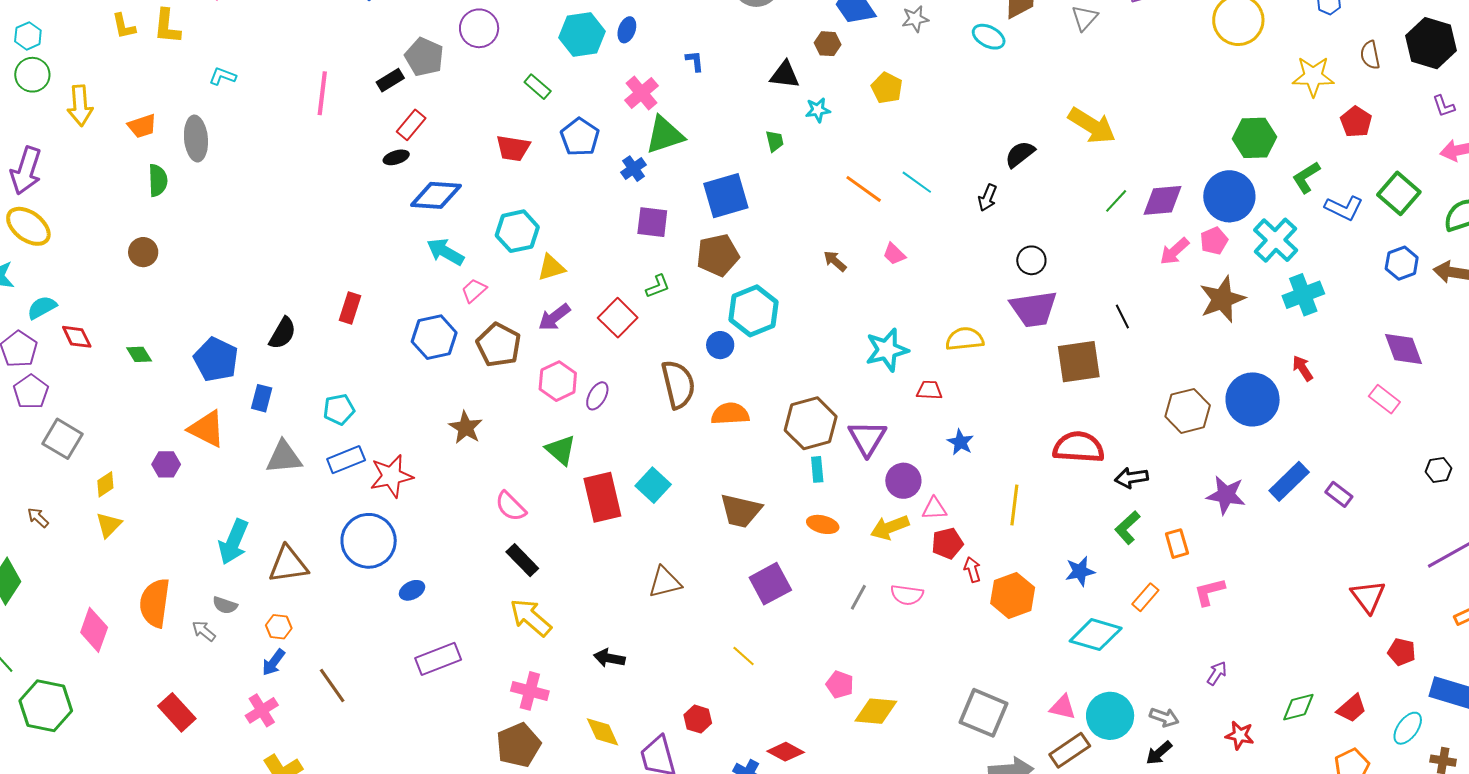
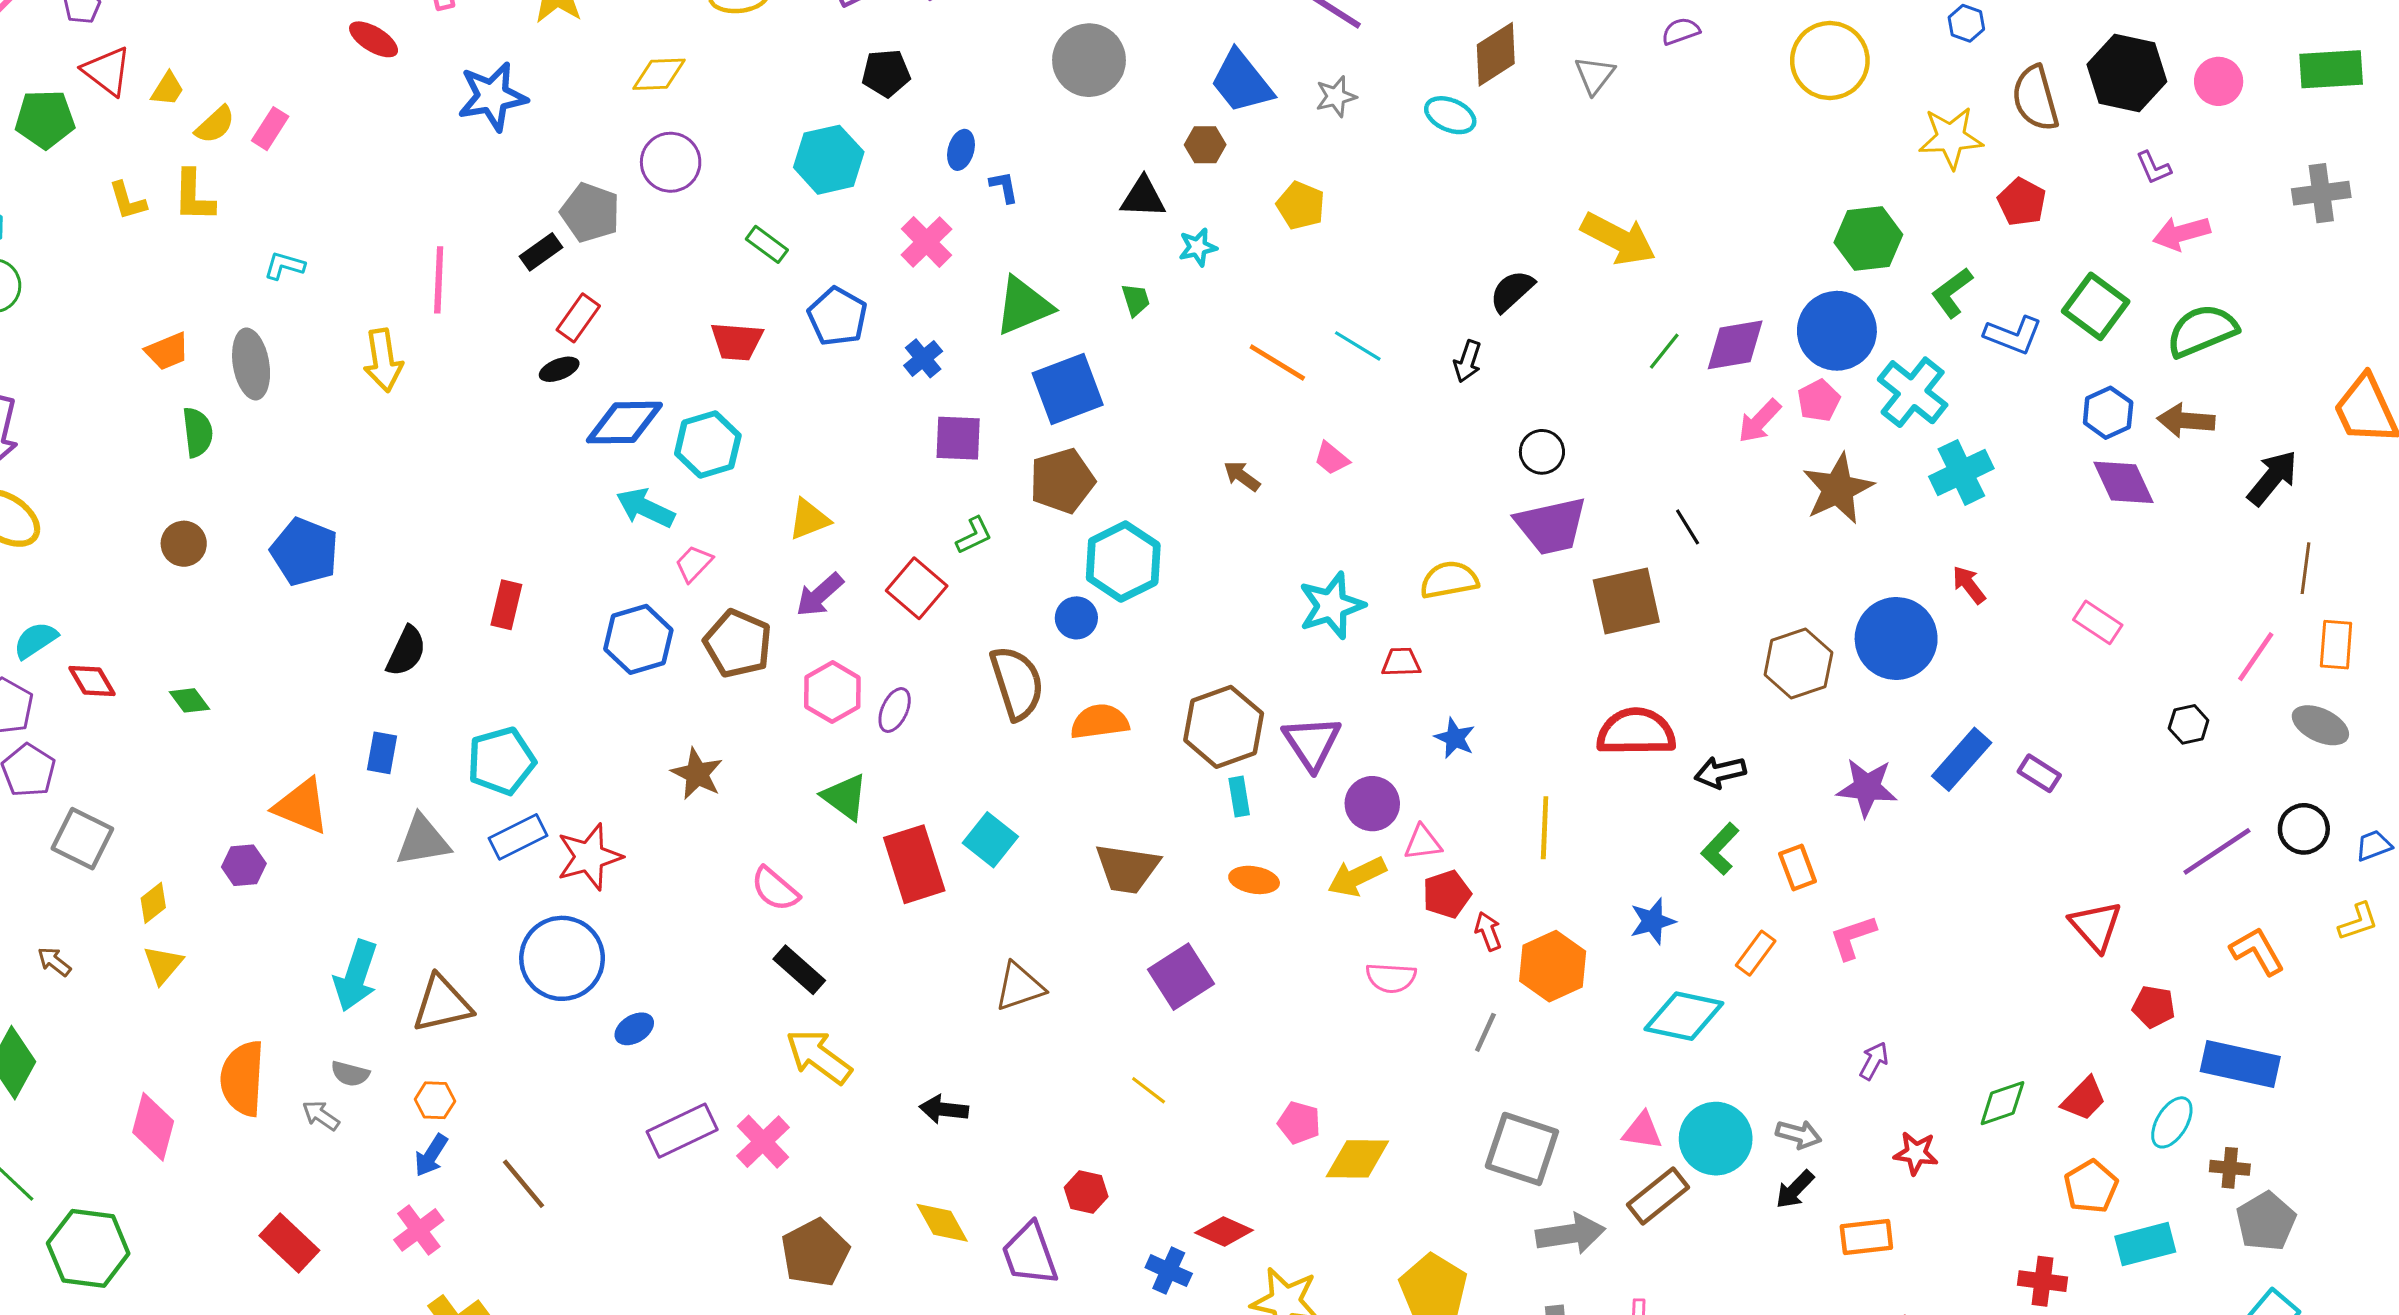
blue ellipse: (627, 30) -> (961, 150), moved
brown semicircle: (1370, 55) -> (2035, 98), size x1.5
yellow arrow: (80, 106) -> (383, 360), moved
green triangle: (665, 135) -> (1023, 306), moved
cyan hexagon: (517, 231) -> (708, 444), moved
purple diamond: (1404, 349) -> (2124, 482), moved
blue pentagon: (216, 359) -> (305, 552), moved
cyan pentagon: (339, 409) -> (501, 761), size x1.4
gray line: (858, 597) -> (1485, 1032), moved
pink cross: (530, 691) -> (763, 1142), moved, turned 36

